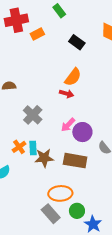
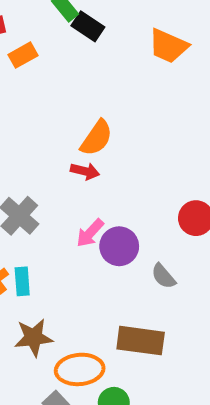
black rectangle: (77, 42) -> (88, 26), moved
brown star: (44, 158) -> (33, 338), moved
brown rectangle: (75, 161) -> (141, 341), moved

